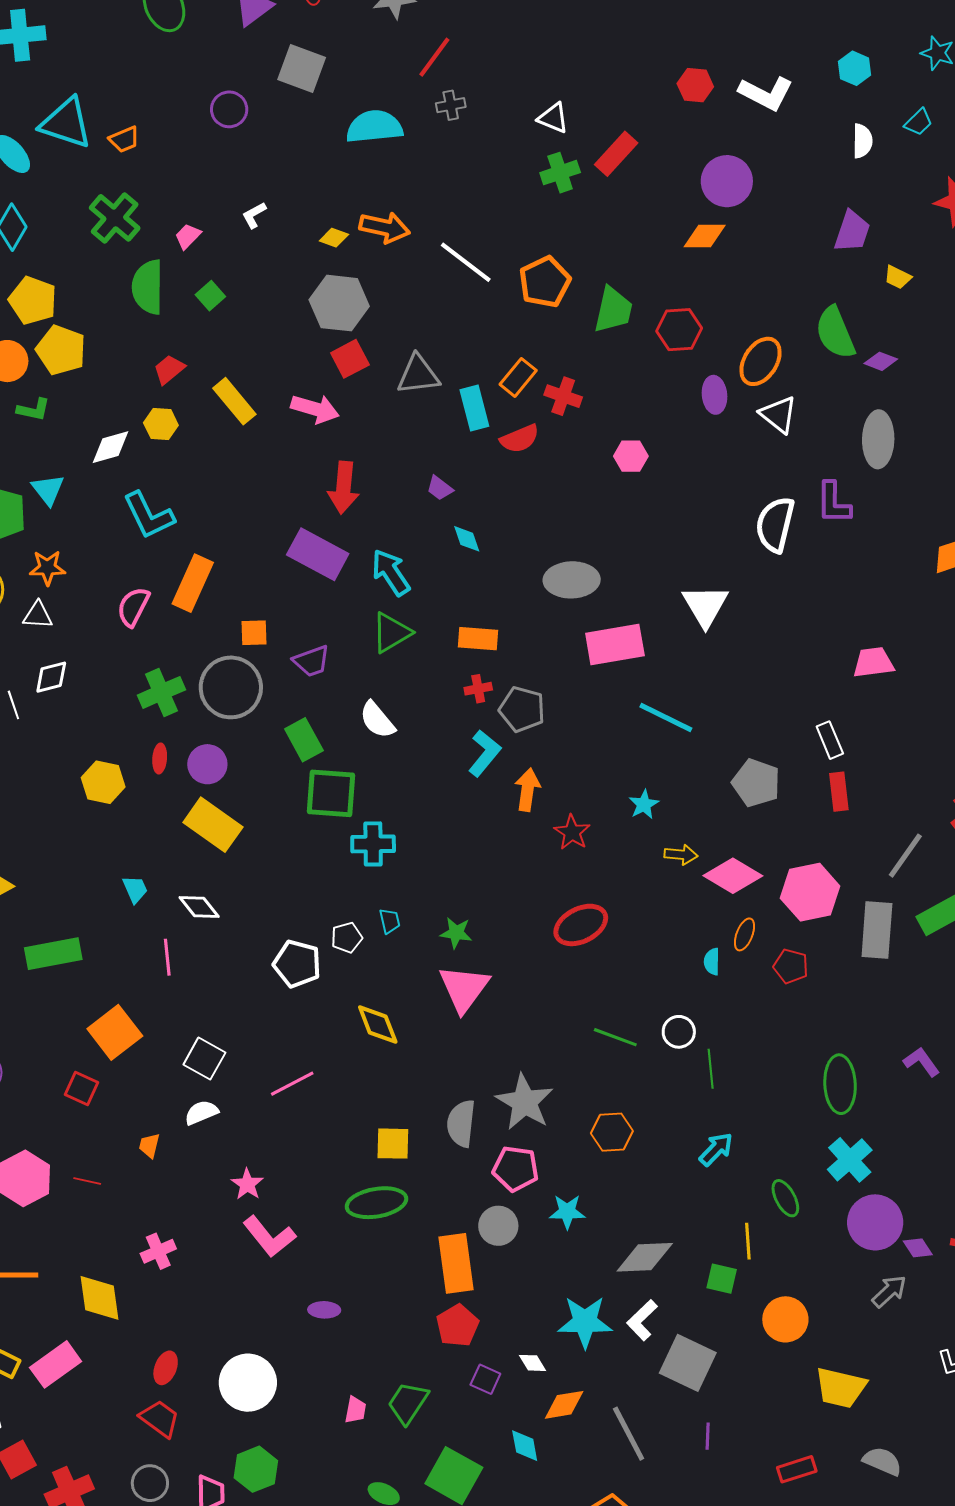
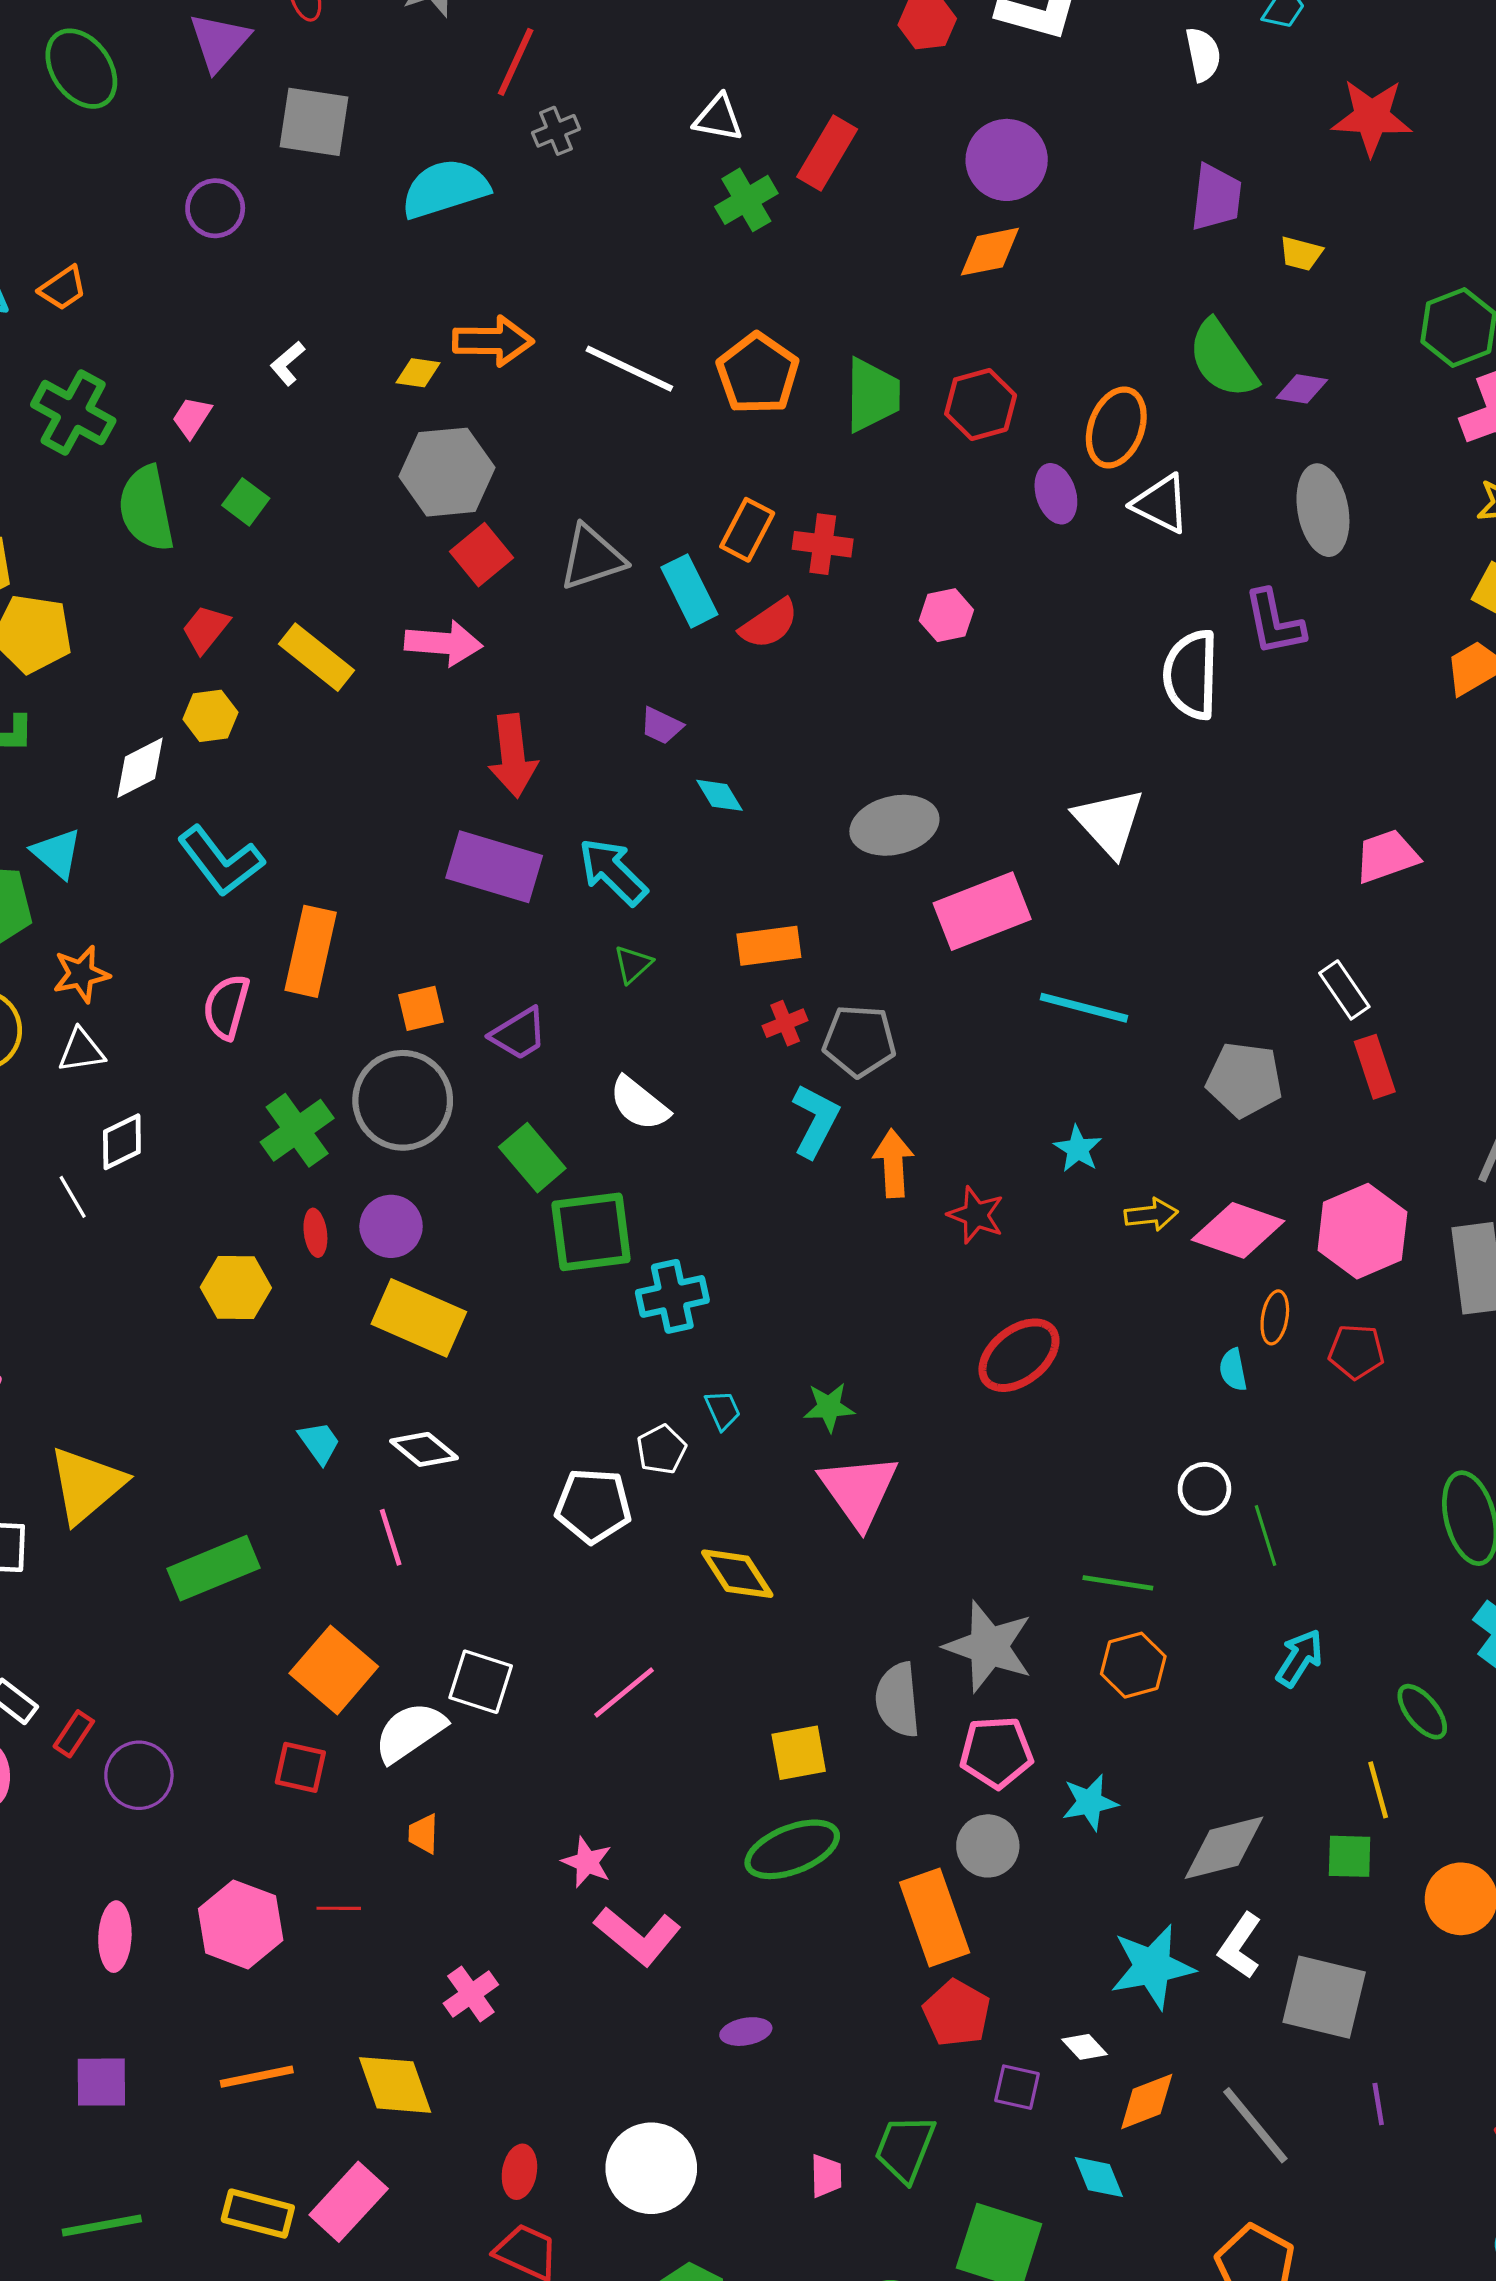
green triangle: (391, 633) -> (633, 964), size x0.6
green line: (615, 1037) -> (1118, 1583), moved
white semicircle: (201, 1112) -> (410, 1732), moved, size x1.4

